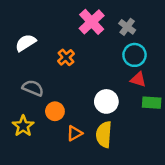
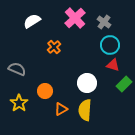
white semicircle: (26, 43) -> (32, 21), moved
gray semicircle: (33, 88) -> (17, 69), moved
green rectangle: (152, 103) -> (124, 84), turned -49

